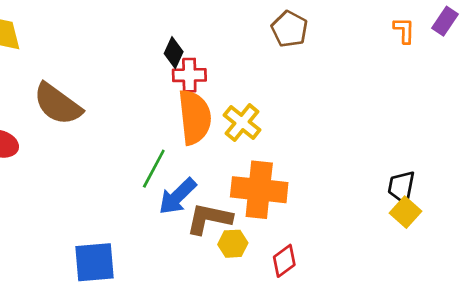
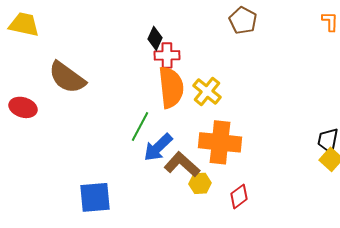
brown L-shape: (209, 219) -> (182, 164), turned 30

